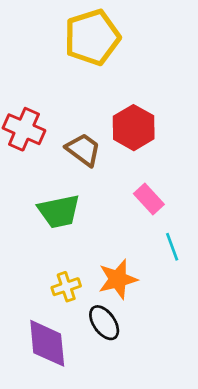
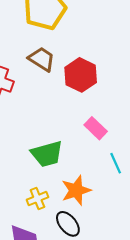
brown trapezoid: (83, 150) -> (42, 59), moved
green trapezoid: (59, 211) -> (47, 154), moved

